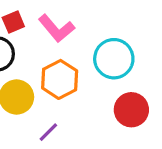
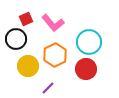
red circle: (131, 110) -> (86, 69), moved

